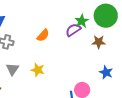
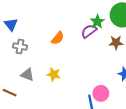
gray triangle: (12, 69) -> (27, 75), turned -40

